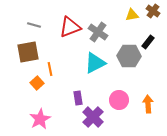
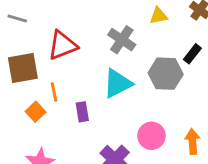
yellow triangle: (132, 15) -> (159, 16), moved
gray line: (34, 25) -> (17, 18), moved
red triangle: (70, 27) -> (62, 45), moved
purple rectangle: (78, 98) -> (82, 112), moved

